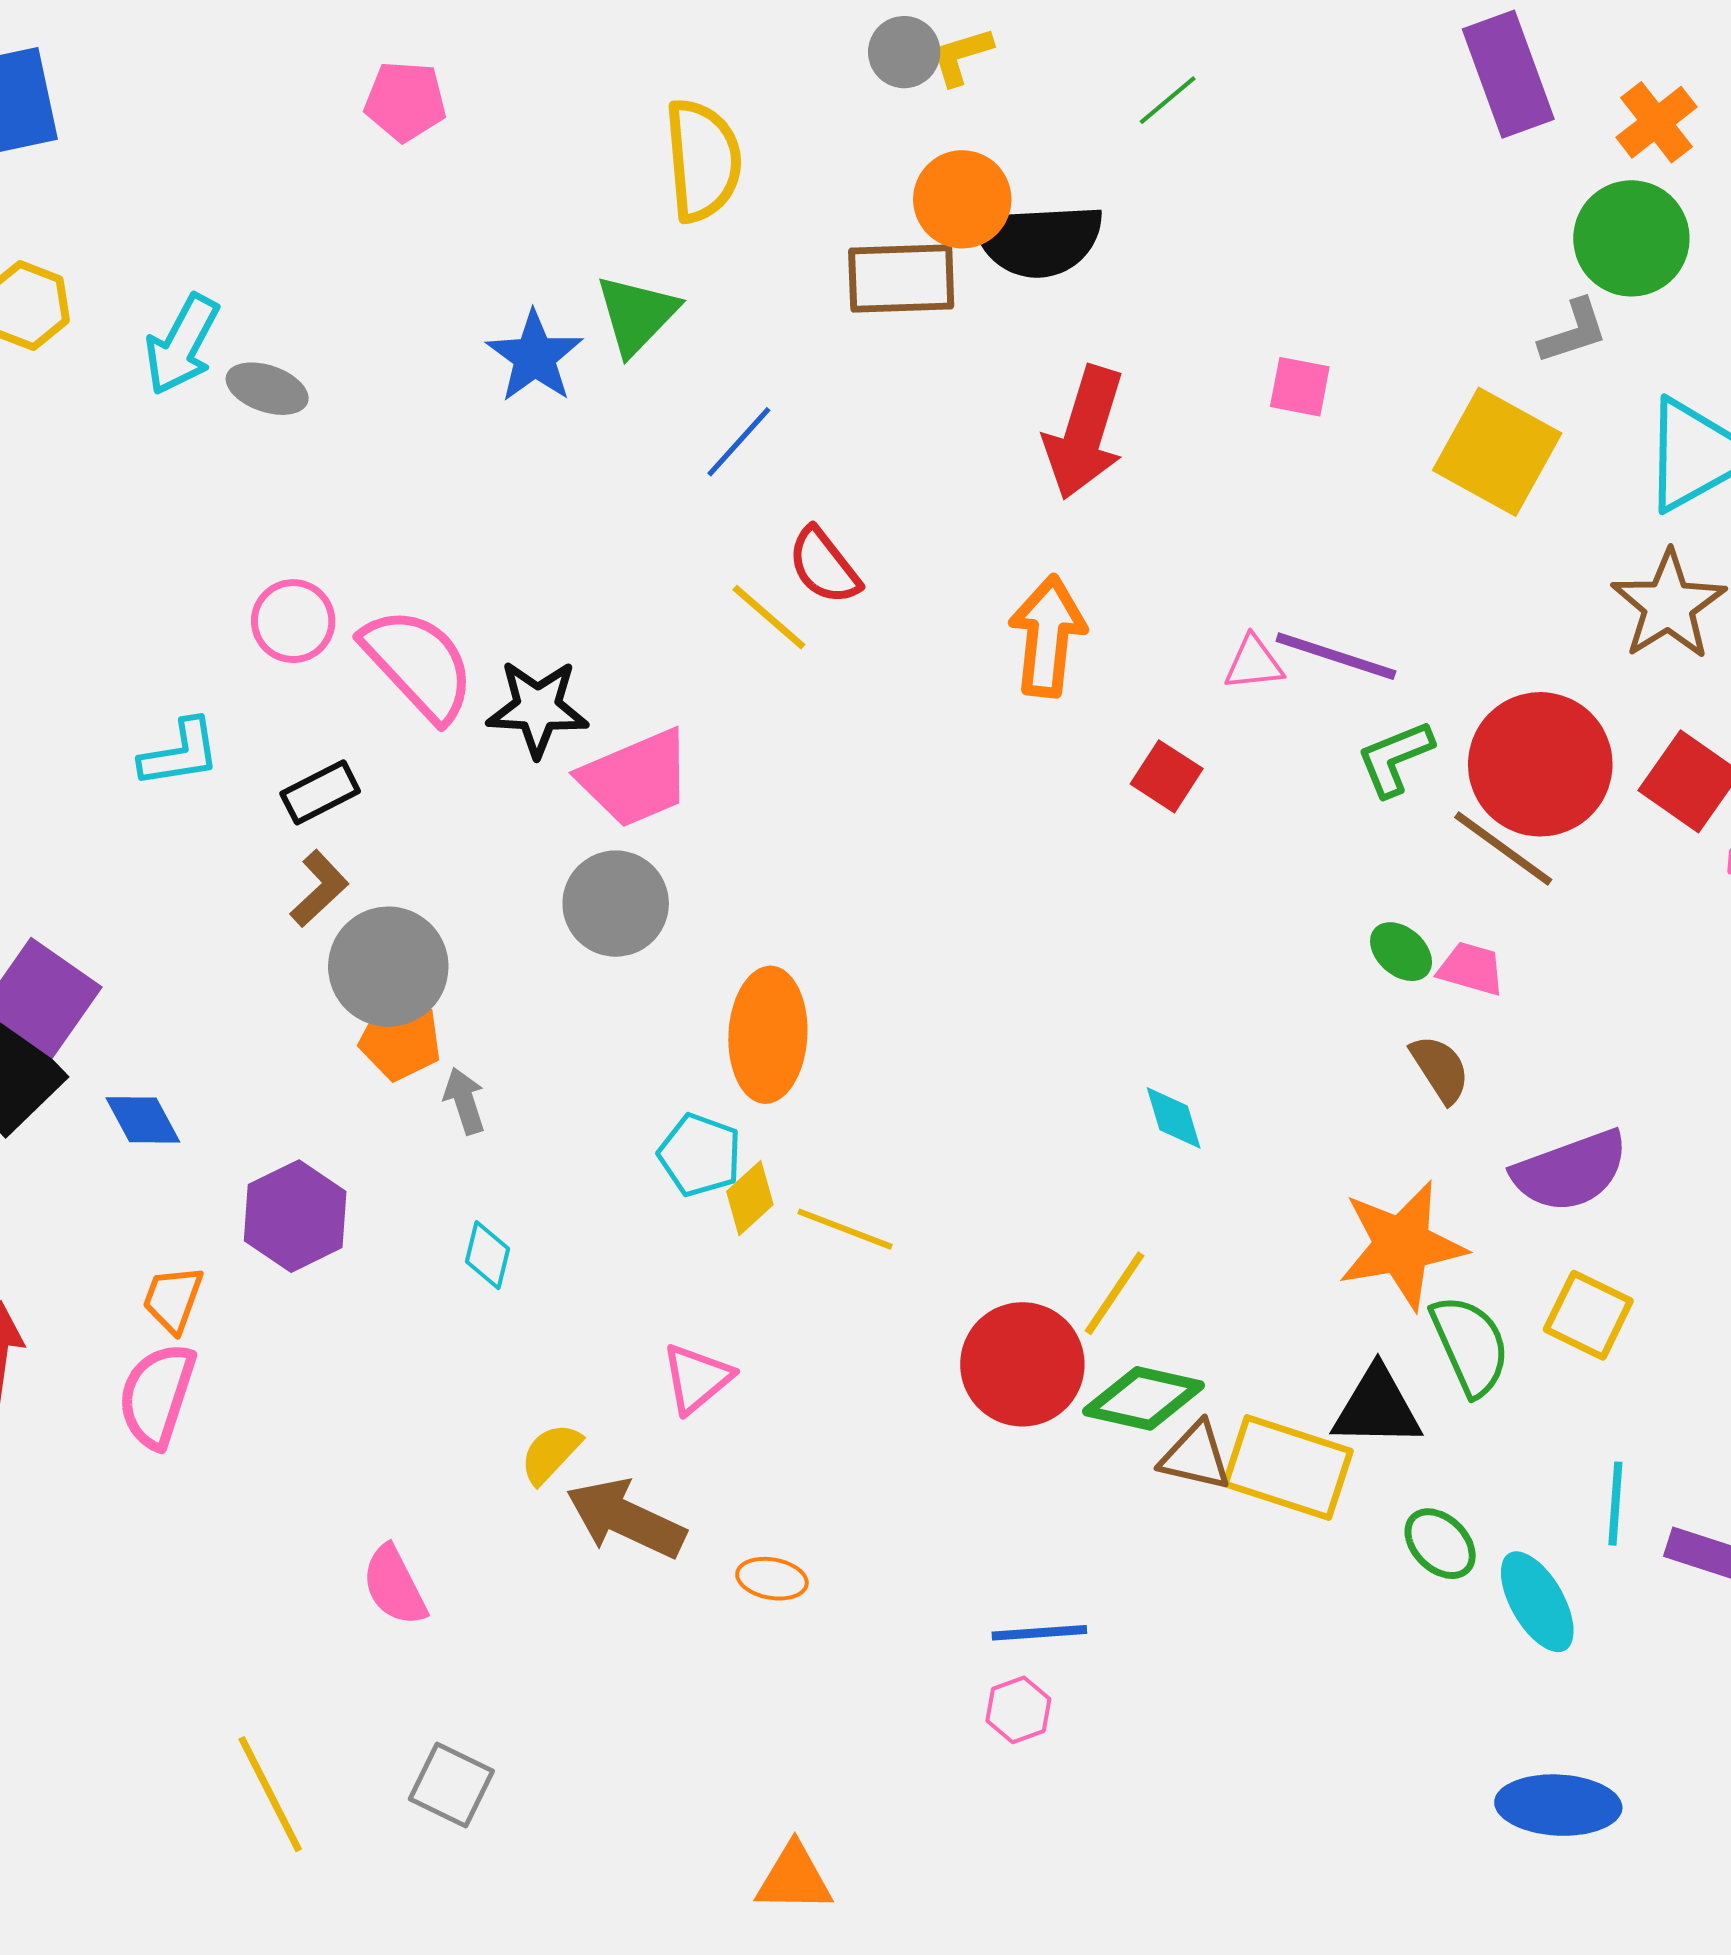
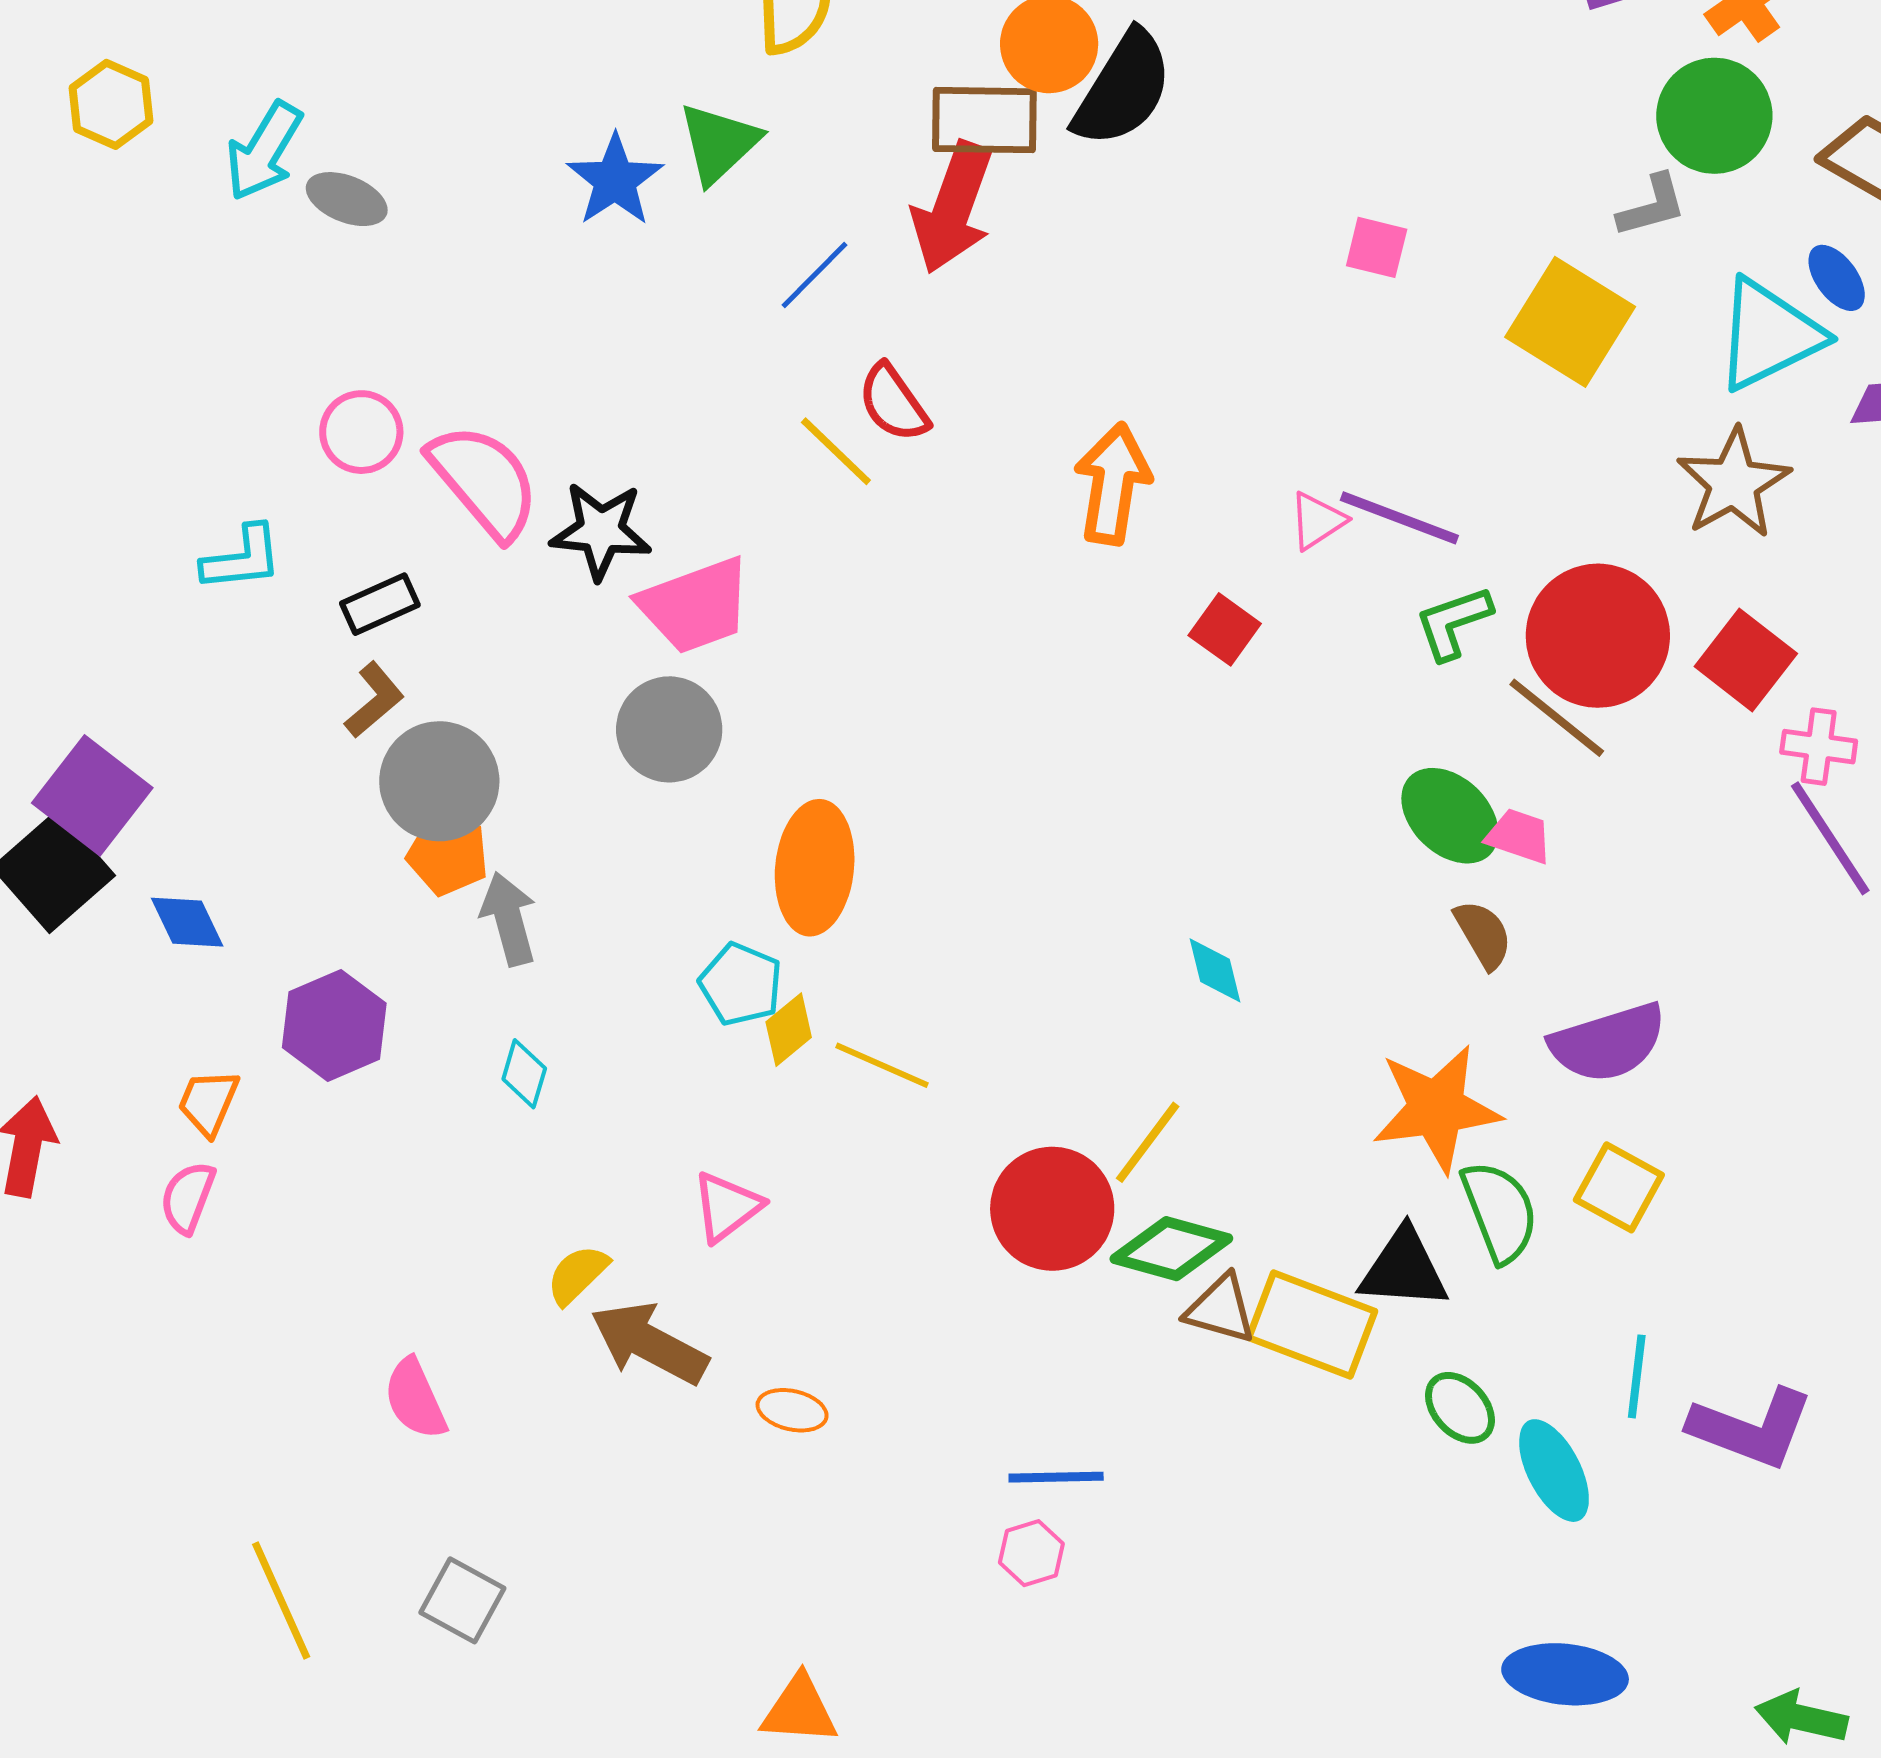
black semicircle: (1038, 240) -> (1123, 89), turned -58
red arrow: (1084, 433) -> (953, 208), moved
pink triangle: (1254, 663) -> (1317, 521), turned -30
green ellipse: (1401, 952) -> (1450, 816), size x1.6
gray arrow: (464, 1101) -> (509, 919), size x1.4
pink semicircle: (157, 1395) -> (188, 1197), size x0.7

